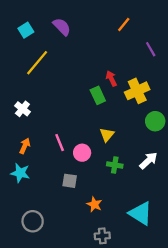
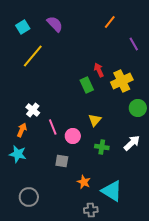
white cross: (22, 109) -> (33, 110), moved
cyan triangle: (141, 213) -> (112, 191), moved

